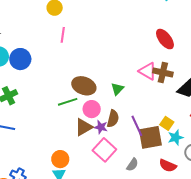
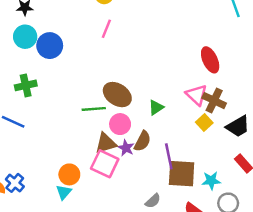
red ellipse: (165, 39) -> (210, 60), moved
yellow square: (167, 123) -> (204, 123), moved
pink square: (104, 150) -> (105, 164), moved, turned -30

